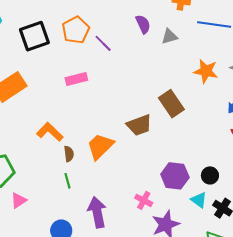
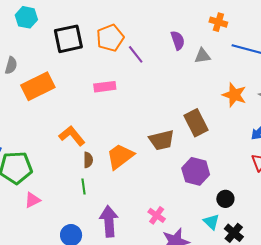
purple hexagon: (175, 176) -> (196, 171), moved

